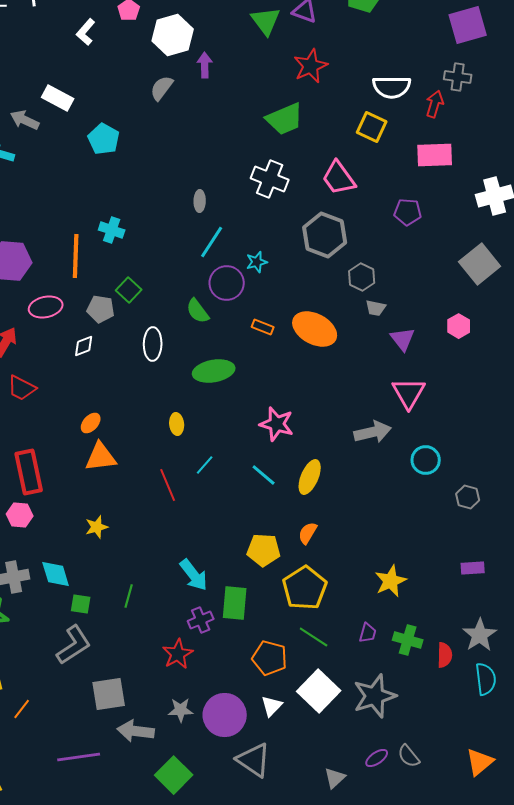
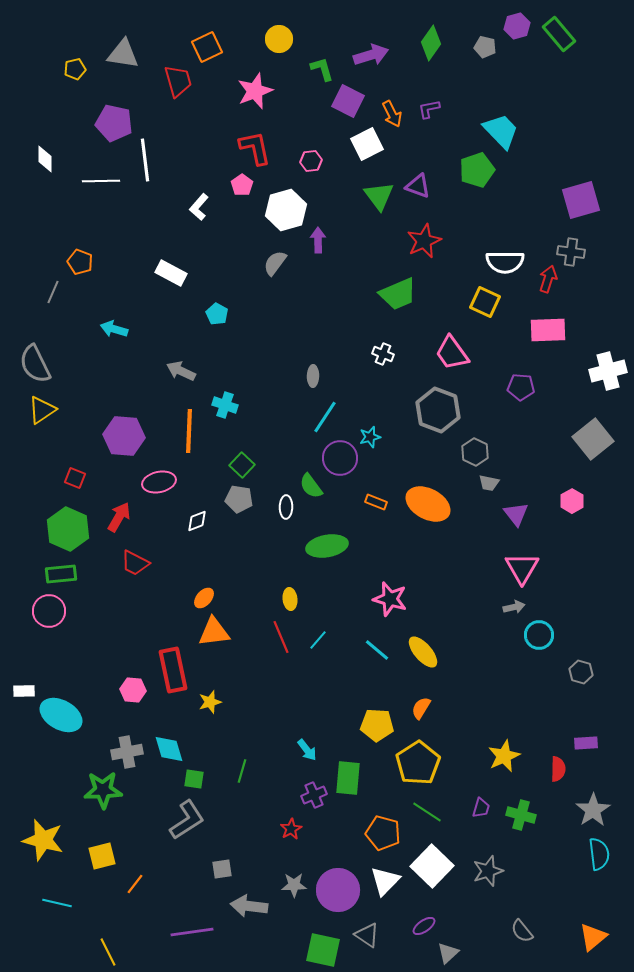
gray arrow: (25, 120) -> (181, 371), moved
cyan pentagon: (104, 139) -> (217, 314), size x0.7
white cross: (270, 179) -> (383, 354), size x0.6
gray pentagon: (101, 309) -> (239, 499), moved
white ellipse: (153, 344) -> (286, 507), moved, size x0.7
gray arrow: (373, 432) -> (514, 607), moved, size x0.6
red rectangle: (29, 472) -> (173, 670), moved
yellow ellipse: (310, 477) -> (423, 652), turned -64
red line: (168, 485) -> (281, 637), moved
cyan arrow: (194, 575) -> (307, 750), size x0.7
red star: (178, 654) -> (291, 829), size x0.7
red semicircle: (445, 655) -> (558, 769), moved
gray square: (109, 694) -> (222, 869), size x0.6
gray star: (375, 696) -> (488, 871), size x0.7
white triangle: (272, 706) -> (385, 881), size x1.4
purple ellipse: (377, 758) -> (424, 926), moved
gray triangle: (254, 760) -> (367, 935), size x0.7
green square: (174, 775) -> (323, 950), moved, turned -33

